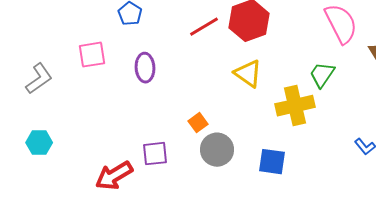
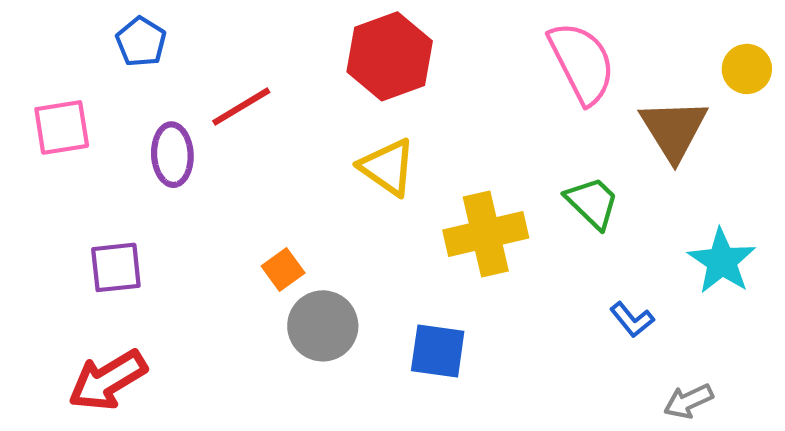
red line: (204, 27) -> (241, 107), moved
green trapezoid: (322, 75) -> (592, 203), moved, turned 100
purple square: (155, 154) -> (116, 267), moved

